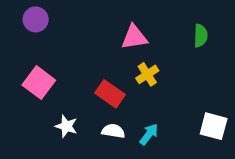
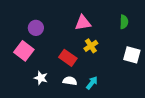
purple circle: (36, 19) -> (36, 28), moved
white square: (214, 126) -> (132, 55), moved

